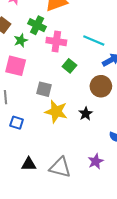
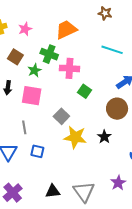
cyan line: (94, 41) -> (112, 50), moved
gray square: (44, 89) -> (61, 116), turned 35
gray triangle: (60, 167) -> (84, 192), turned 45

